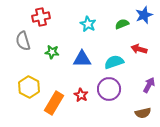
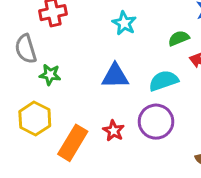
green semicircle: (122, 24) -> (179, 38), moved
green star: (52, 52) -> (50, 75), moved

